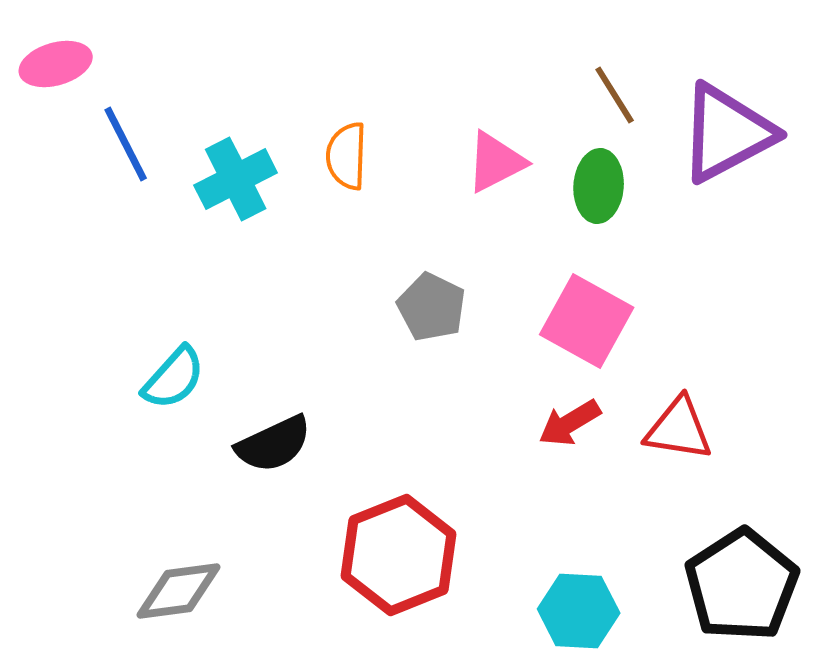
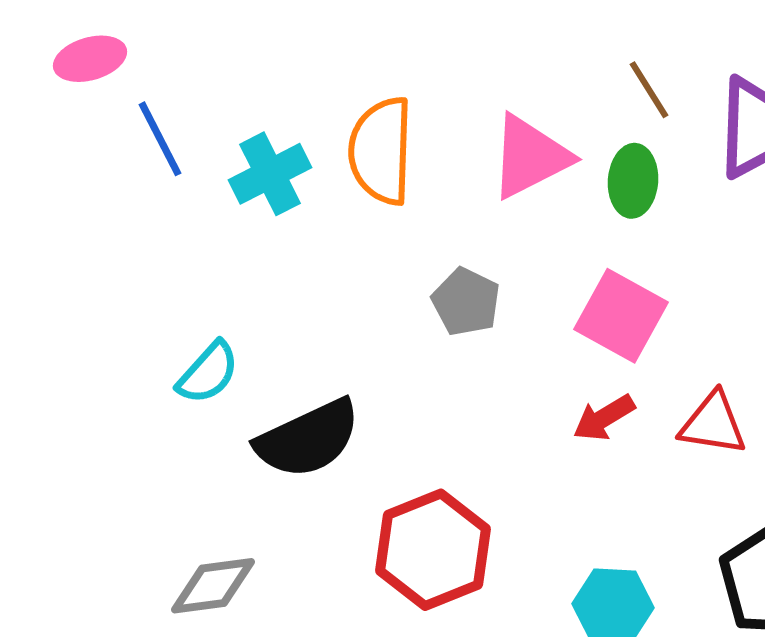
orange semicircle: (347, 156) -> (381, 151), size x1.6
pink triangle: (496, 162) -> (530, 157), size x1.4
black semicircle: (274, 444) -> (308, 439), size x1.4

